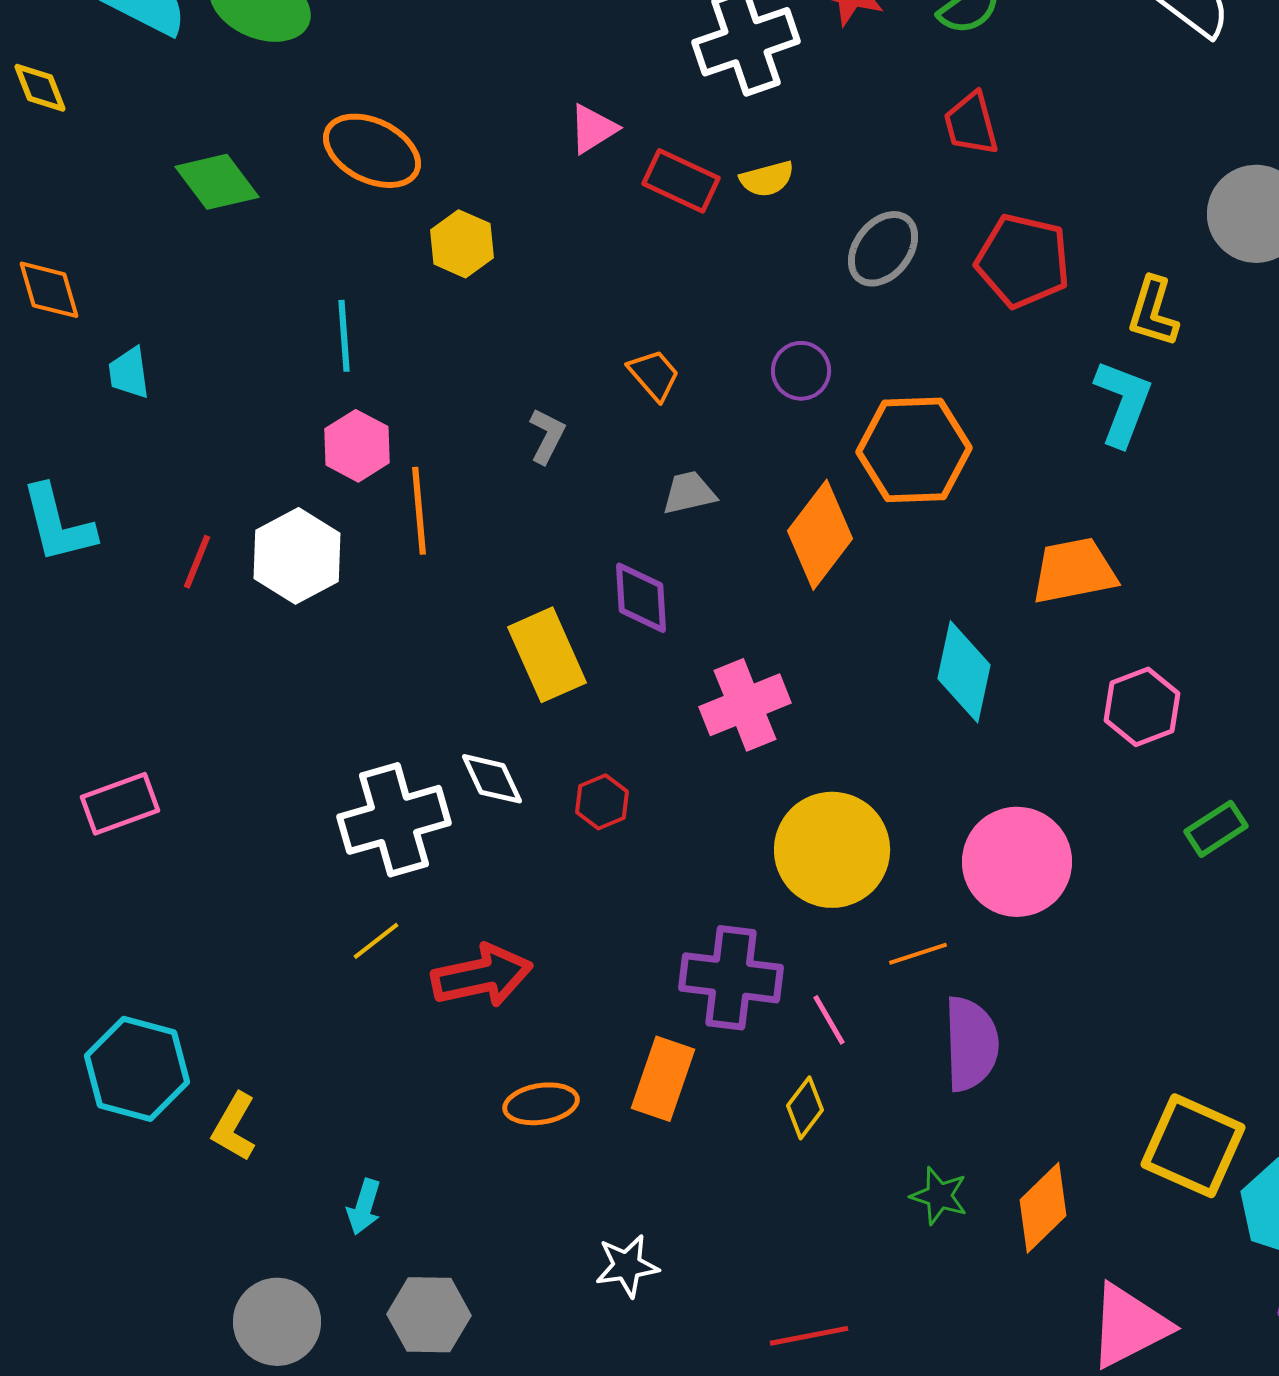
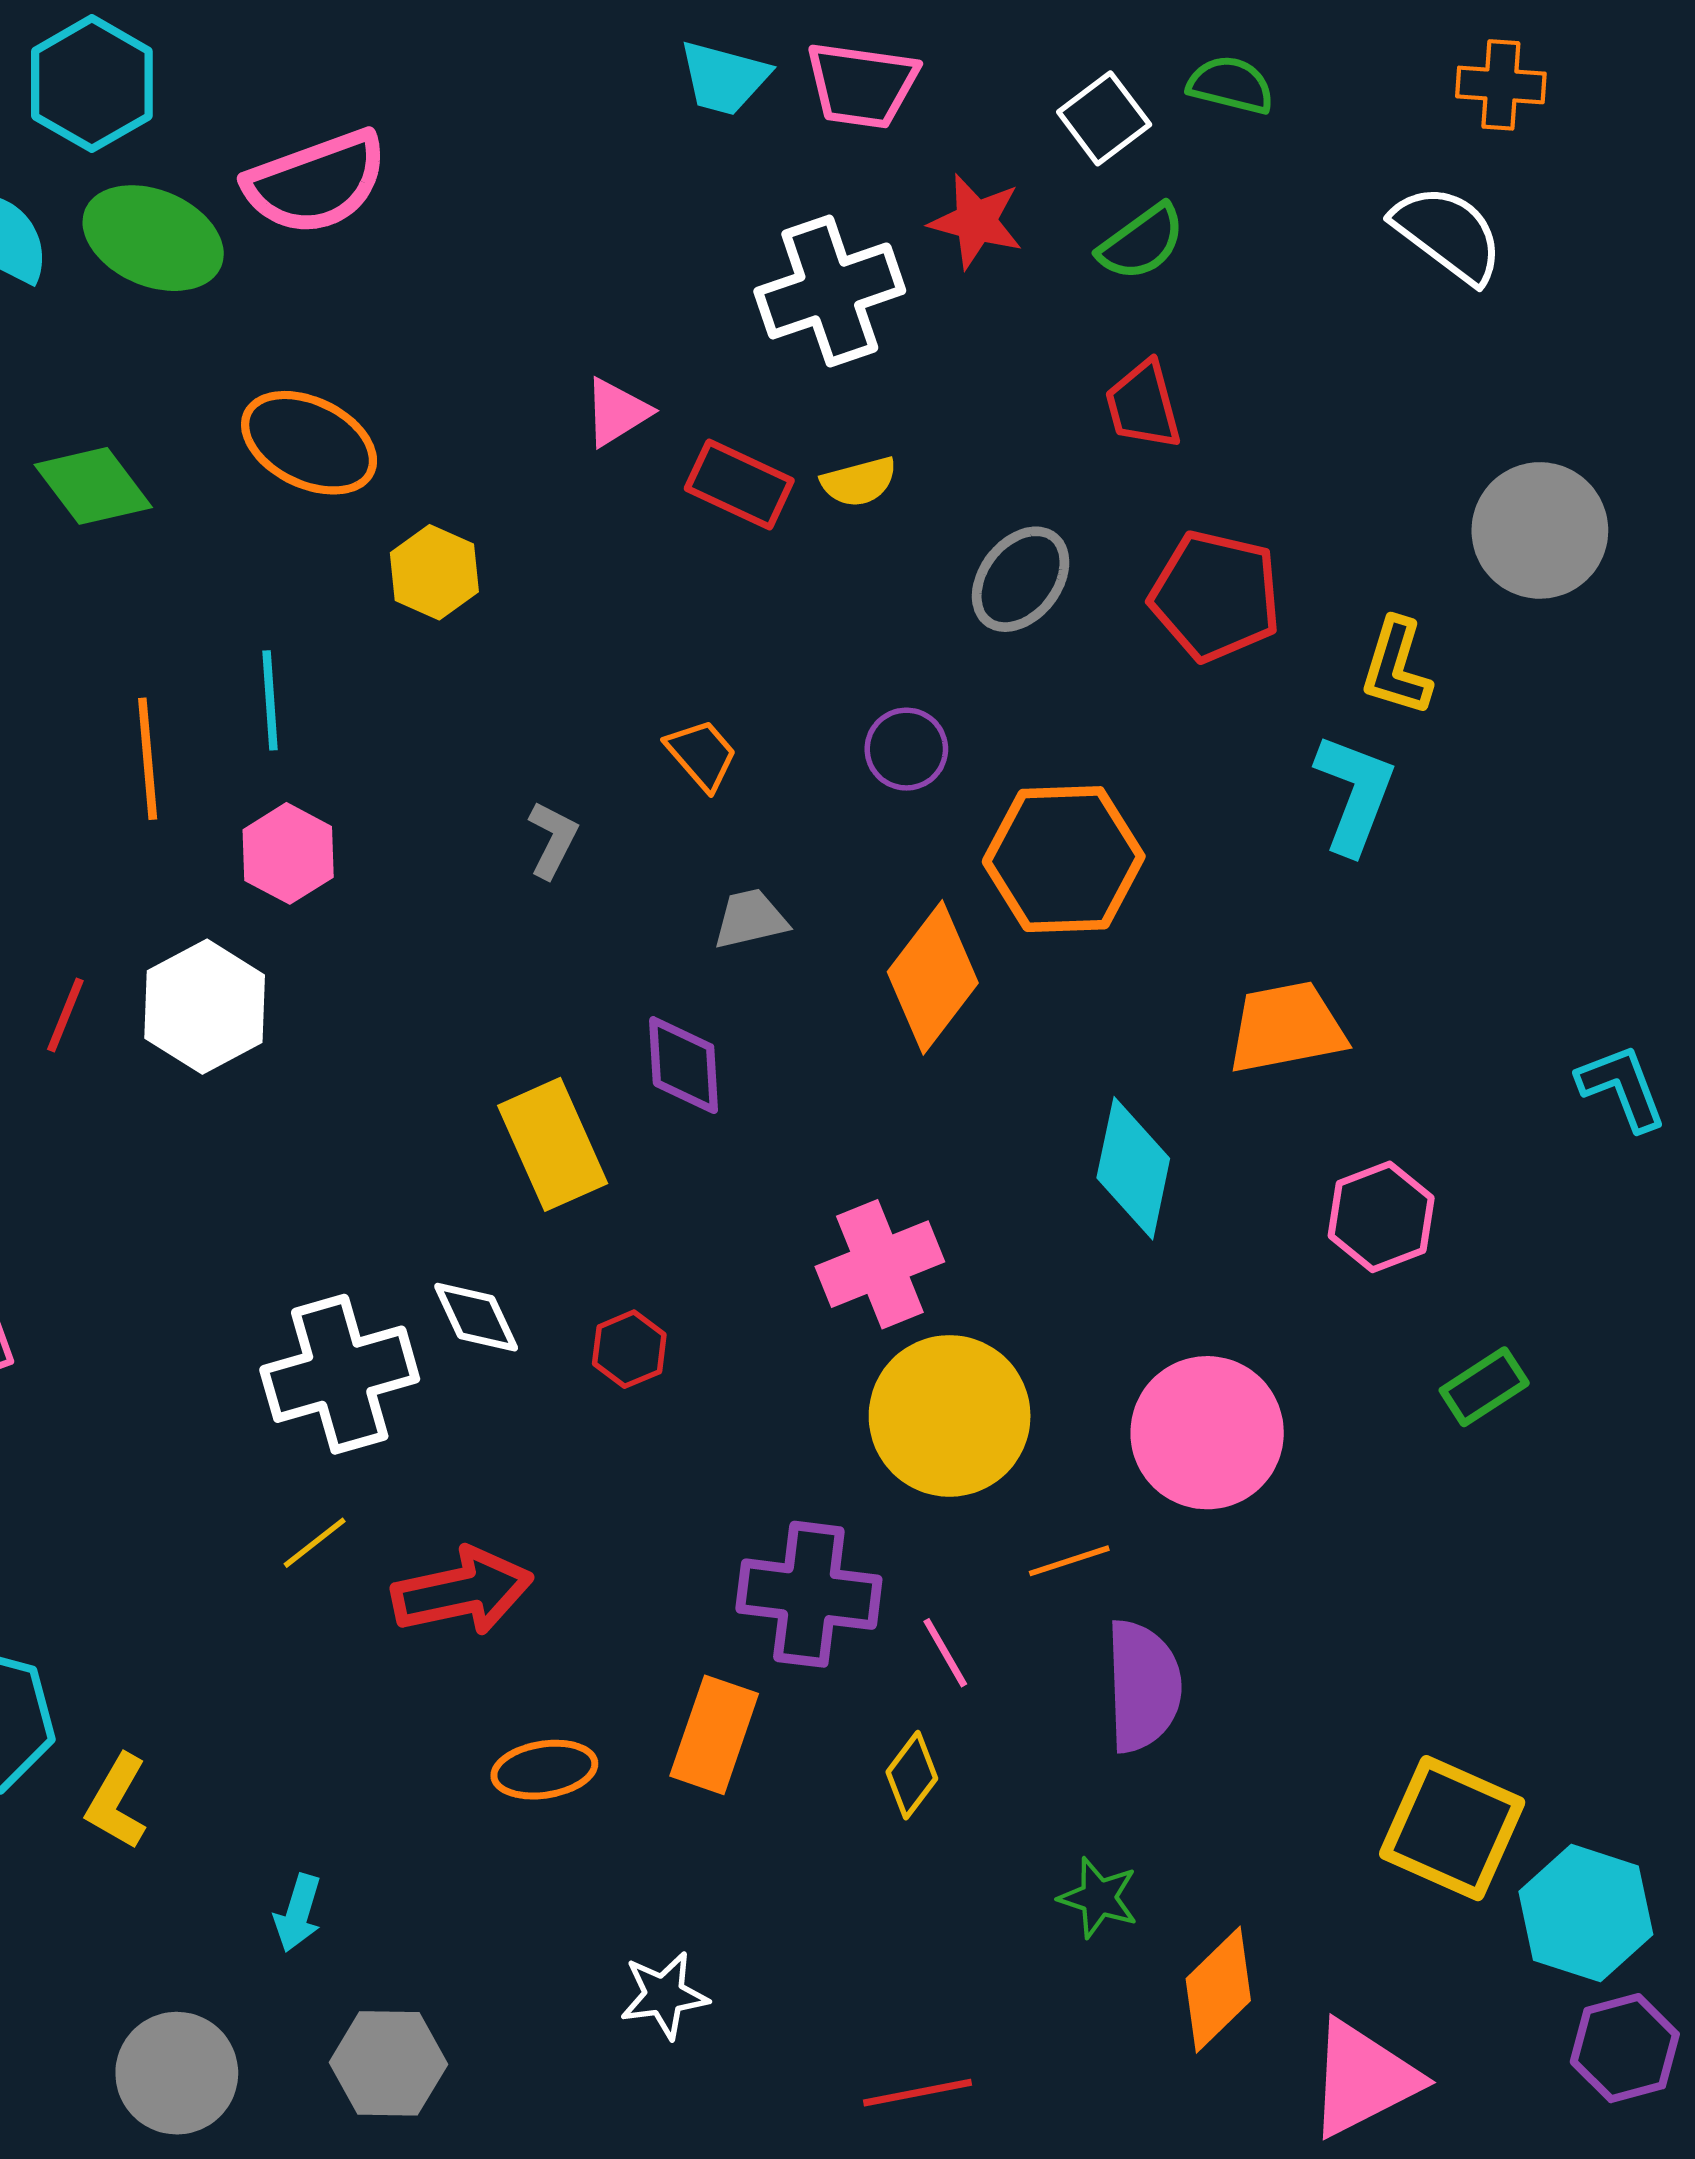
orange line: (419, 511) -> (148, 759), moved
pink cross: (745, 705) -> (880, 1264), moved
orange diamond: (1043, 1208) -> (1218, 1990), moved

